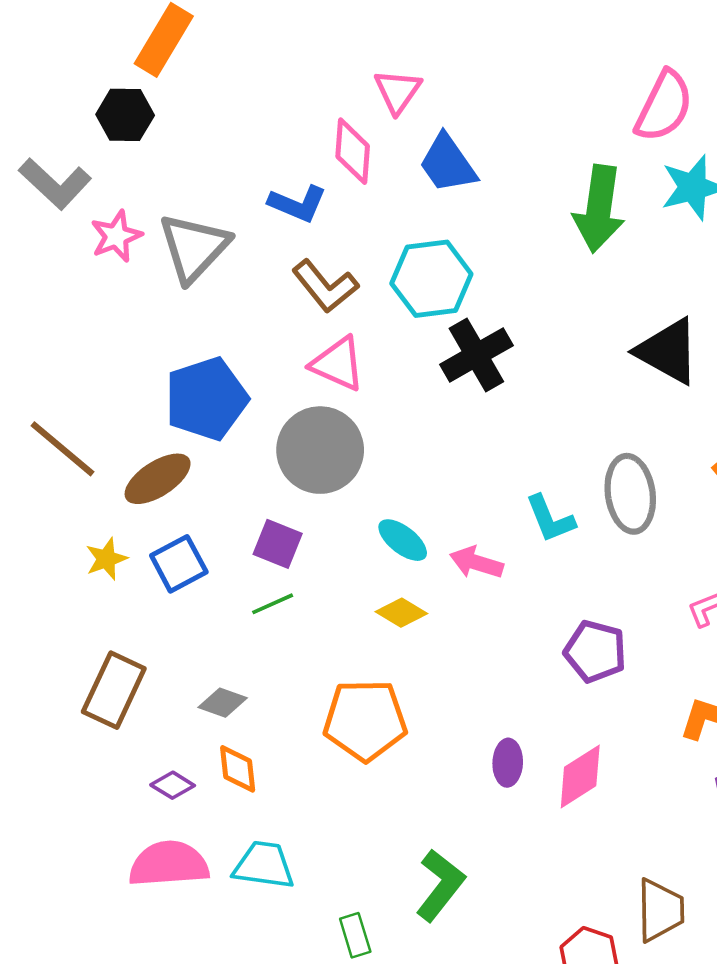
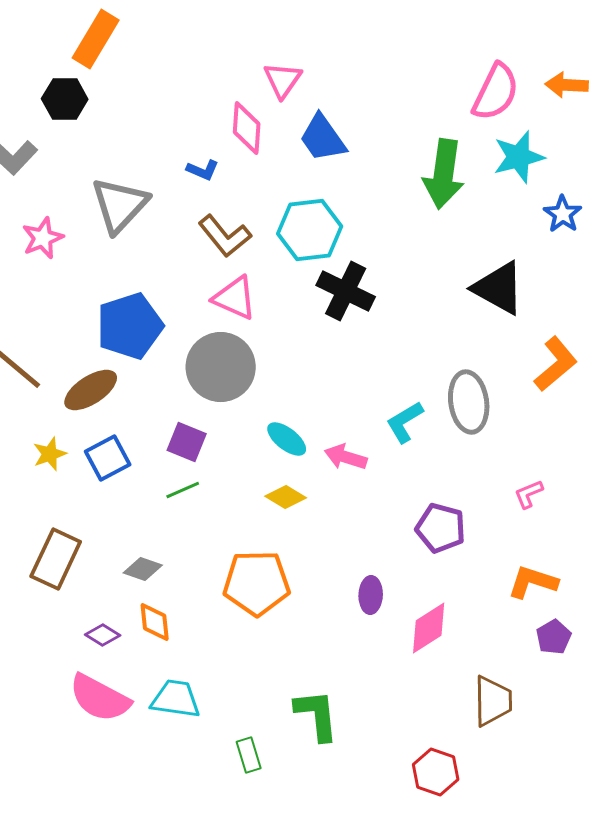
blue L-shape: (298, 204) -> (203, 170), size x0.7
pink star: (116, 236) -> (43, 238), moved
black cross: (476, 355) -> (346, 291), turned -34
cyan L-shape: (550, 519) -> (405, 422), turned 81
purple ellipse: (508, 763) -> (371, 595), moved
pink semicircle: (169, 864) -> (100, 698), turned -148
green L-shape: (440, 885) -> (317, 715), turned -44
brown trapezoid: (660, 910) -> (493, 701), moved

